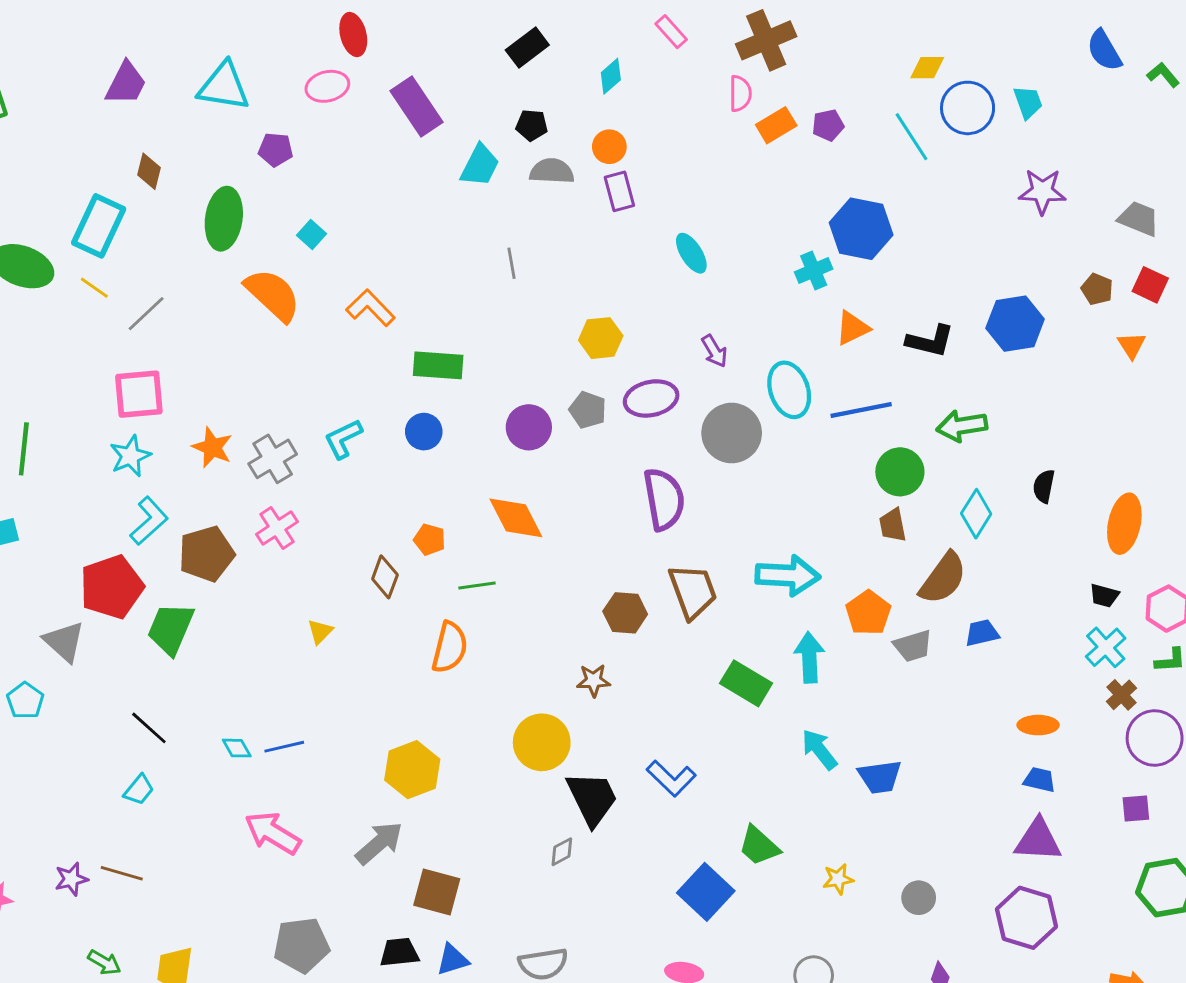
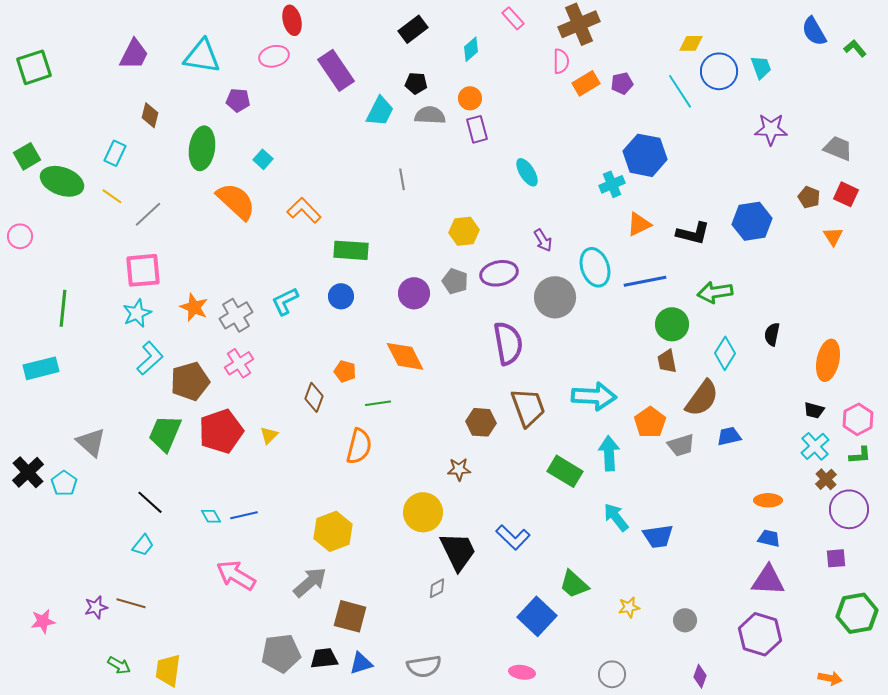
cyan rectangle: (99, 226) -> (115, 153), size x0.6
red pentagon: (112, 587) -> (221, 431), moved
gray pentagon: (301, 945) -> (281, 653), moved

